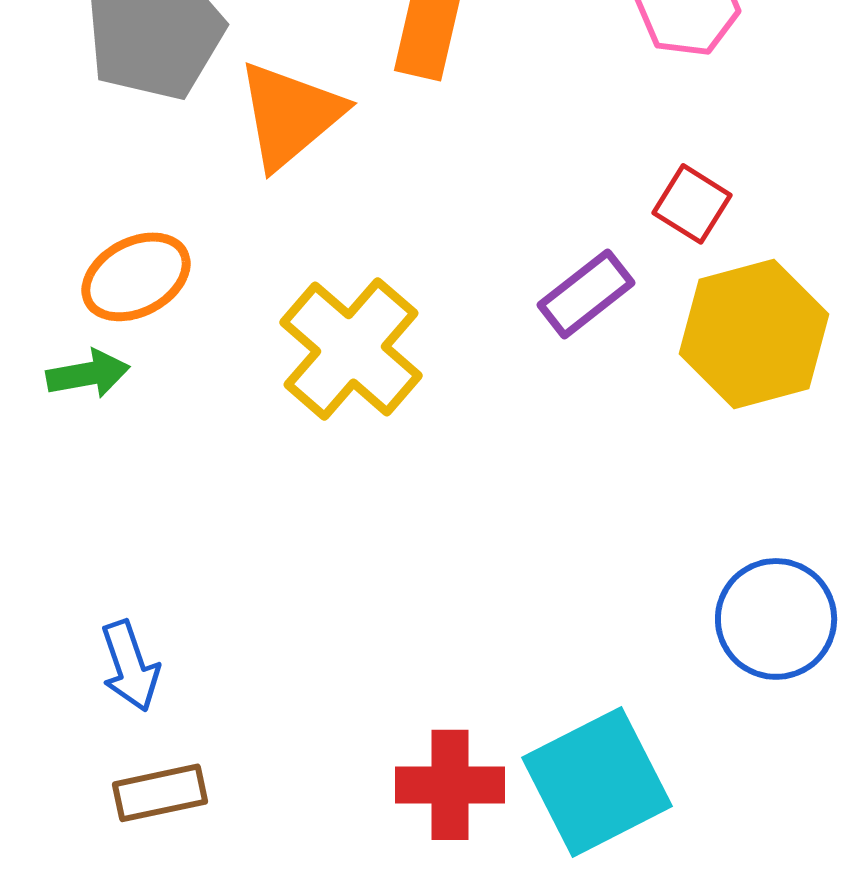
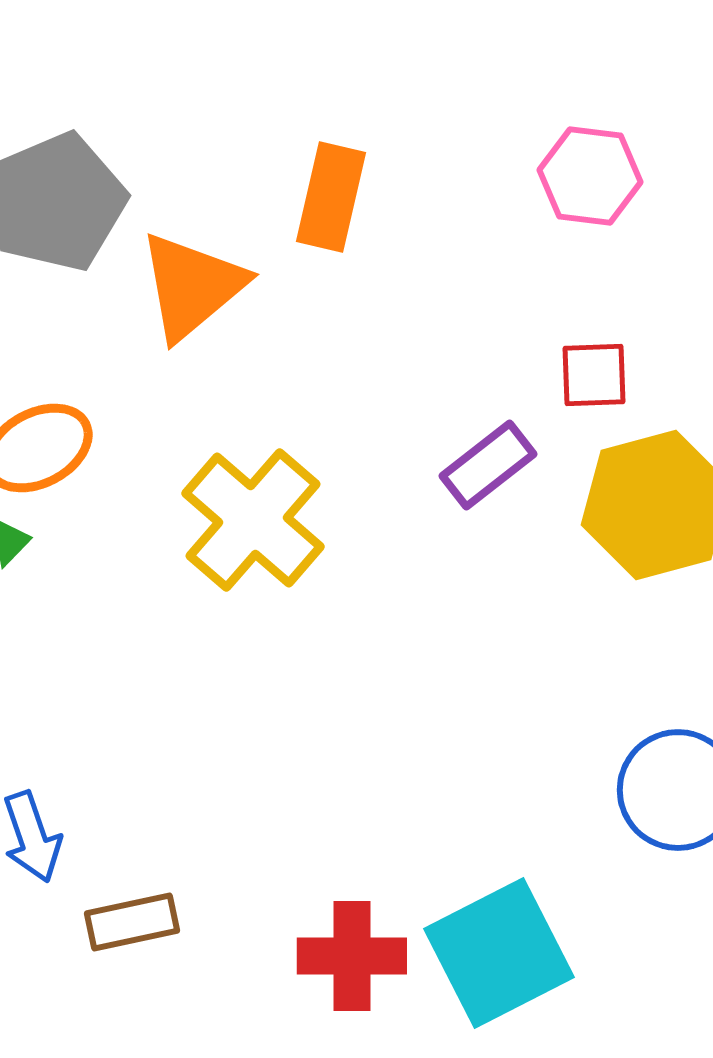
red square: (692, 204) -> (594, 375), turned -34
brown rectangle: (160, 793) -> (132, 922), moved

